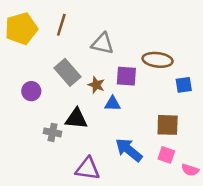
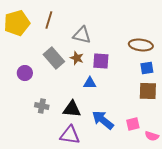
brown ellipse: (158, 60) -> (141, 45), moved
brown star: (96, 85) -> (77, 58), moved
black triangle: (76, 119) -> (72, 109), moved
brown square: (168, 125) -> (148, 91), moved
pink square: (166, 155) -> (133, 124), turned -32

